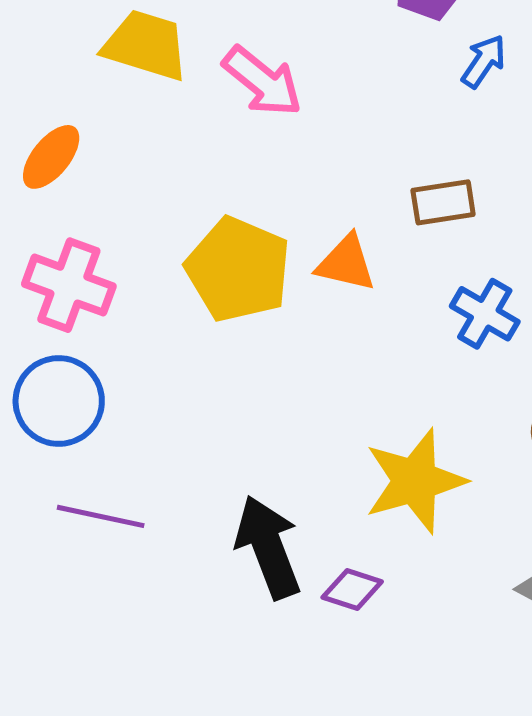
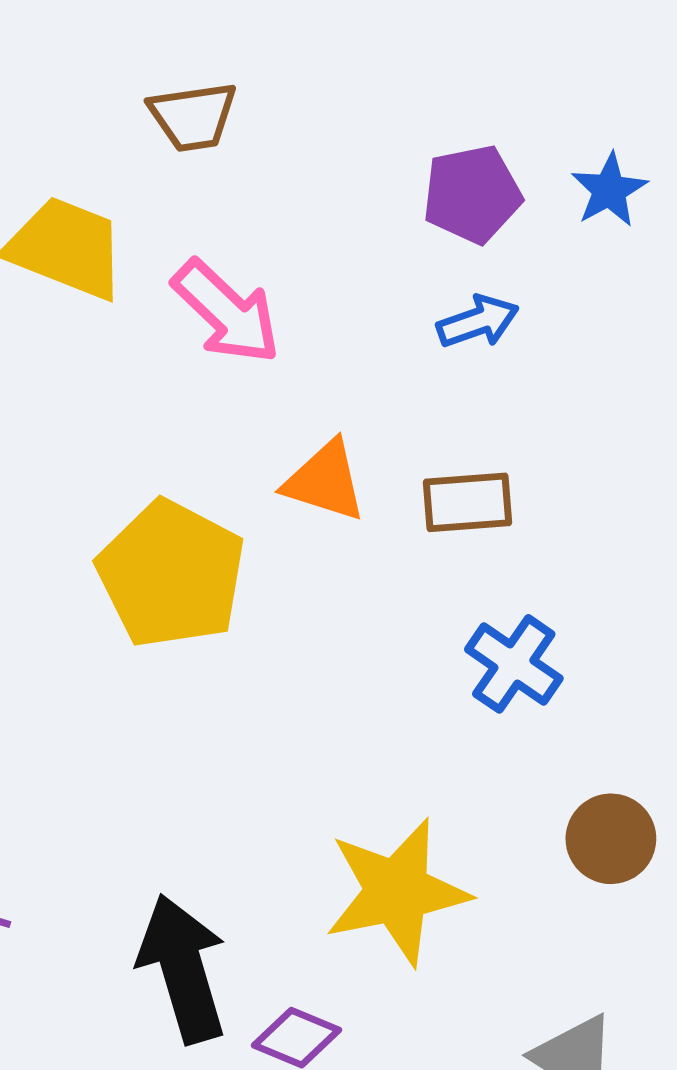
blue arrow: (484, 61) -> (478, 322), moved, turned 32
orange triangle: (346, 263) -> (325, 481), moved

